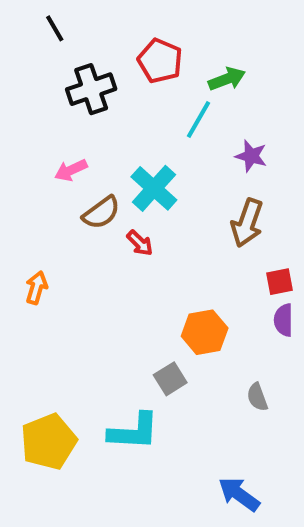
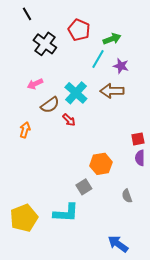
black cross: (91, 89) -> (45, 44), turned -35
purple star: (251, 156) -> (121, 66), moved
brown arrow: (247, 223) -> (112, 91), moved, turned 70
orange arrow: (36, 288) -> (25, 130), moved

